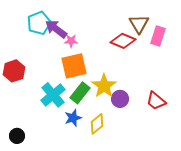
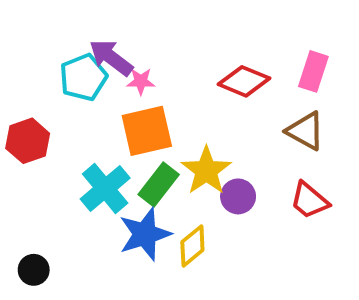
cyan pentagon: (39, 23) -> (83, 77), moved
brown triangle: (139, 24) -> (305, 131), moved, turned -30
blue star: (73, 118) -> (145, 234), size x1.5

